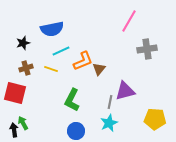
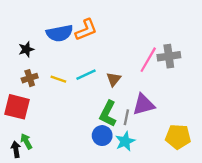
pink line: (129, 21) -> (148, 60), moved
cyan line: (61, 51) -> (86, 75), moved
orange L-shape: (83, 61) -> (86, 30), moved
green L-shape: (72, 100) -> (108, 114), moved
blue circle: (76, 131) -> (102, 136), moved

